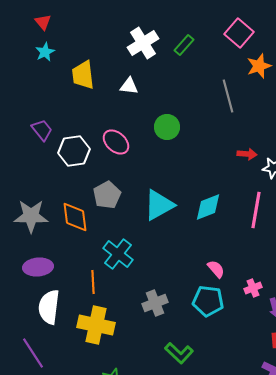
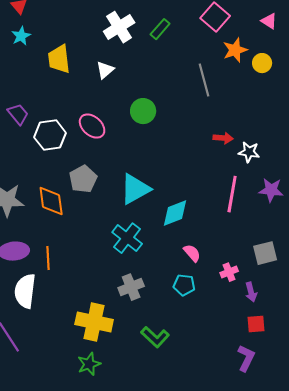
white triangle: (129, 86) -> (105, 70), turned -48
cyan diamond: (208, 207) -> (175, 213), moved
cyan cross: (118, 254) -> (127, 238), moved
orange line: (93, 282) -> (48, 258), moved
cyan pentagon: (208, 301) -> (184, 285), size x0.7
yellow cross: (96, 325) -> (94, 322), moved

